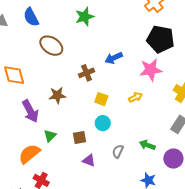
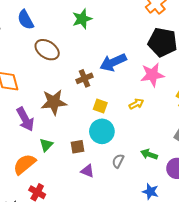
blue arrow: (114, 58) -> (113, 62), size x1.4
brown star: (57, 95) -> (54, 102), size x1.4
cyan circle: (103, 123) -> (102, 131), size x1.5

